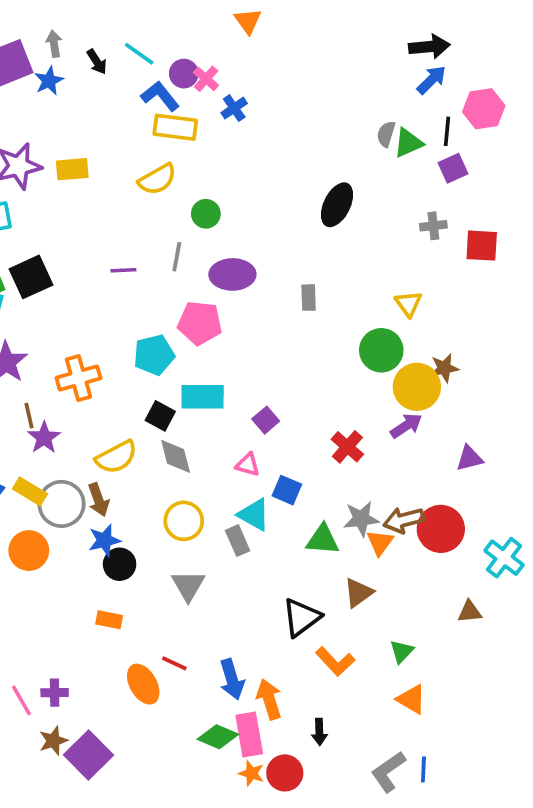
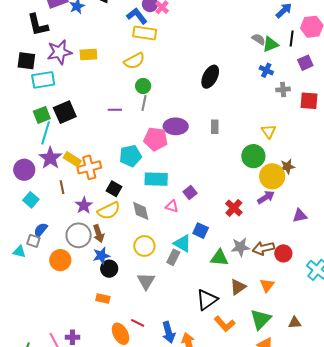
blue cross: (234, 108) -> (266, 70), moved, turned -32
gray semicircle: (386, 134) -> (259, 39), turned 104
purple square: (453, 168) -> (305, 63), moved
black ellipse: (337, 205) -> (210, 77), moved
green circle: (206, 214) -> (143, 86), moved
purple ellipse: (232, 274) -> (176, 126), moved
black square: (160, 416) -> (114, 189), moved
purple star: (44, 438) -> (84, 205), moved
pink triangle: (248, 465) -> (172, 206), moved
yellow rectangle: (30, 491) -> (72, 159), moved
red circle: (441, 529) -> (283, 253), size x0.7
gray rectangle: (238, 541) -> (173, 257), turned 49
orange triangle: (380, 543) -> (267, 285), moved
brown triangle: (470, 612) -> (295, 323), moved
green triangle: (402, 651) -> (261, 319), size x1.6

